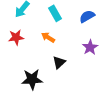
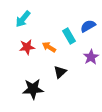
cyan rectangle: (55, 13) -> (69, 36), moved
red star: (16, 37) -> (27, 47), moved

